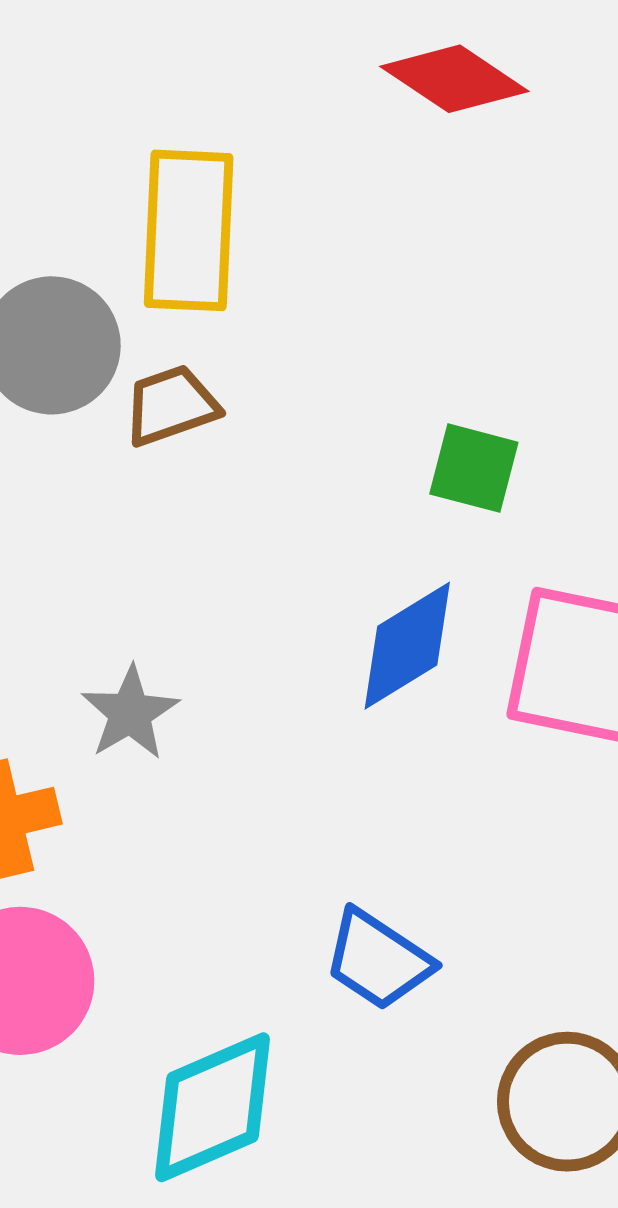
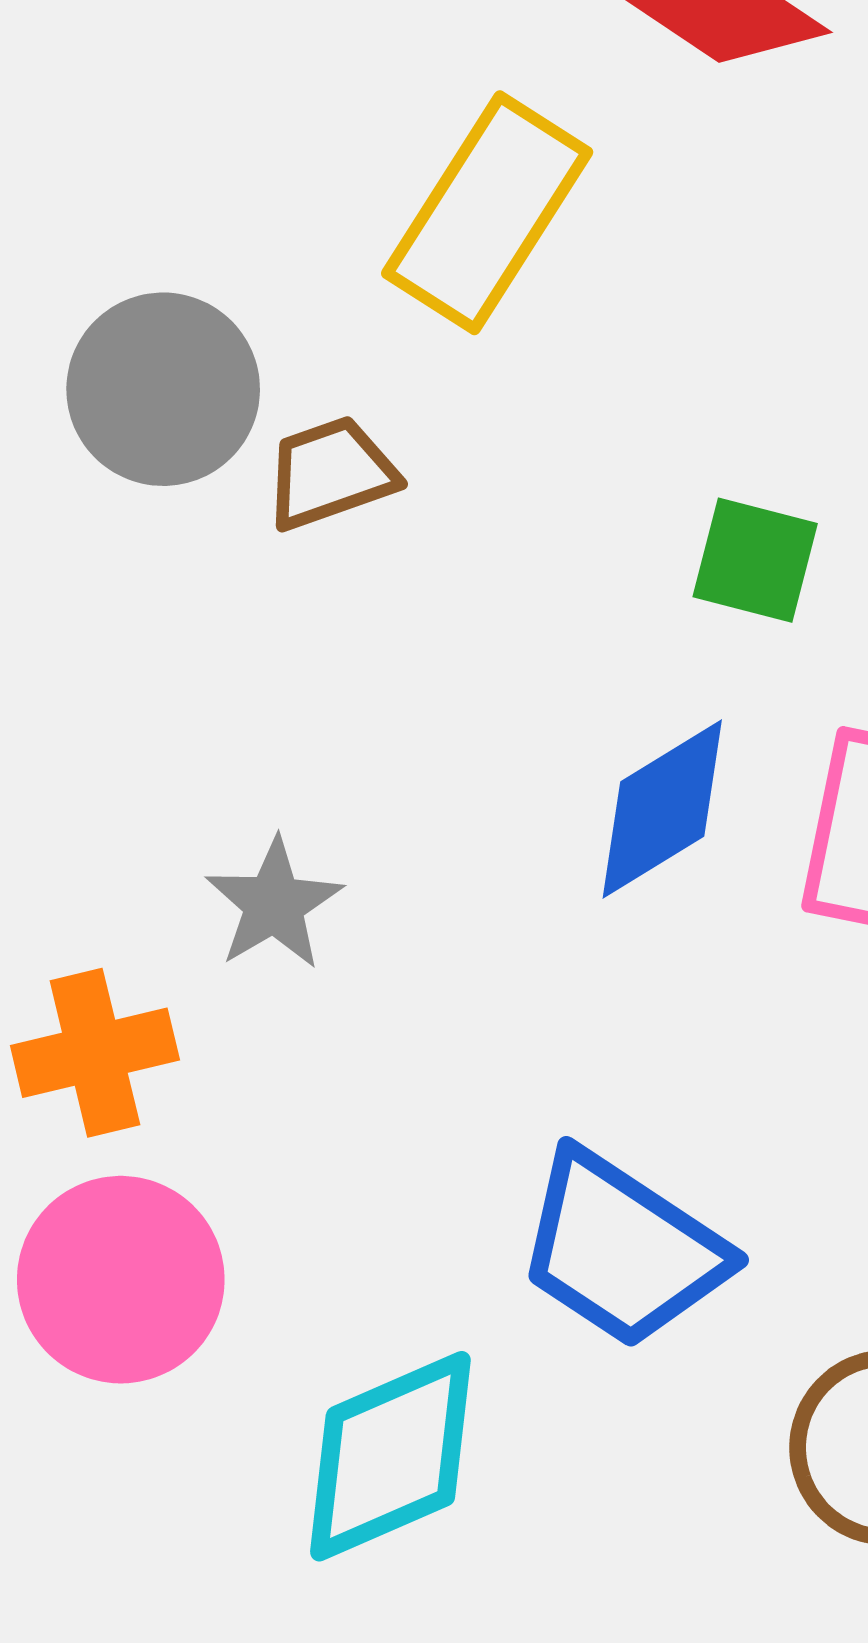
yellow rectangle: (189, 230) -> (487, 213), moved, turned 30
blue trapezoid: (378, 960) -> (622, 1249), size x1.4

